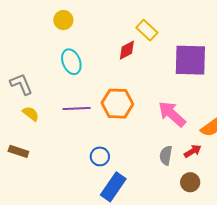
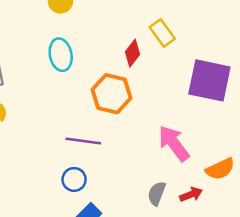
red diamond: (127, 50) -> (133, 53), turned -35
orange hexagon: (117, 104) -> (112, 94), moved
purple line: (77, 109) -> (83, 141), moved

